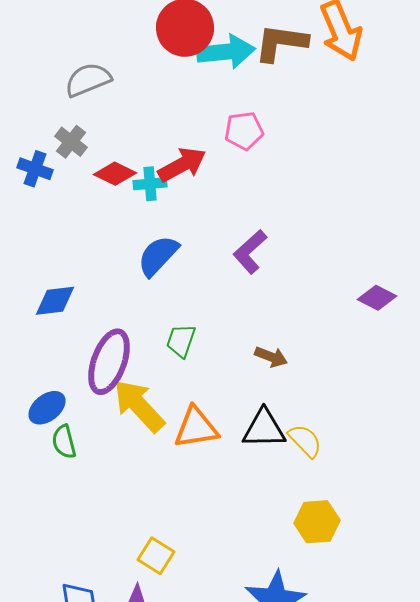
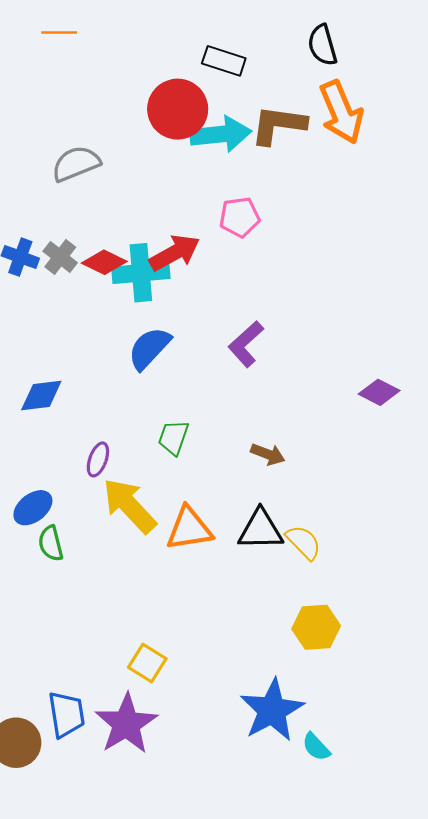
gray cross: (71, 142) -> (60, 257), moved
cyan cross: (150, 184) -> (141, 273), size x1.6
purple ellipse: (109, 362) -> (98, 459), size x0.5

